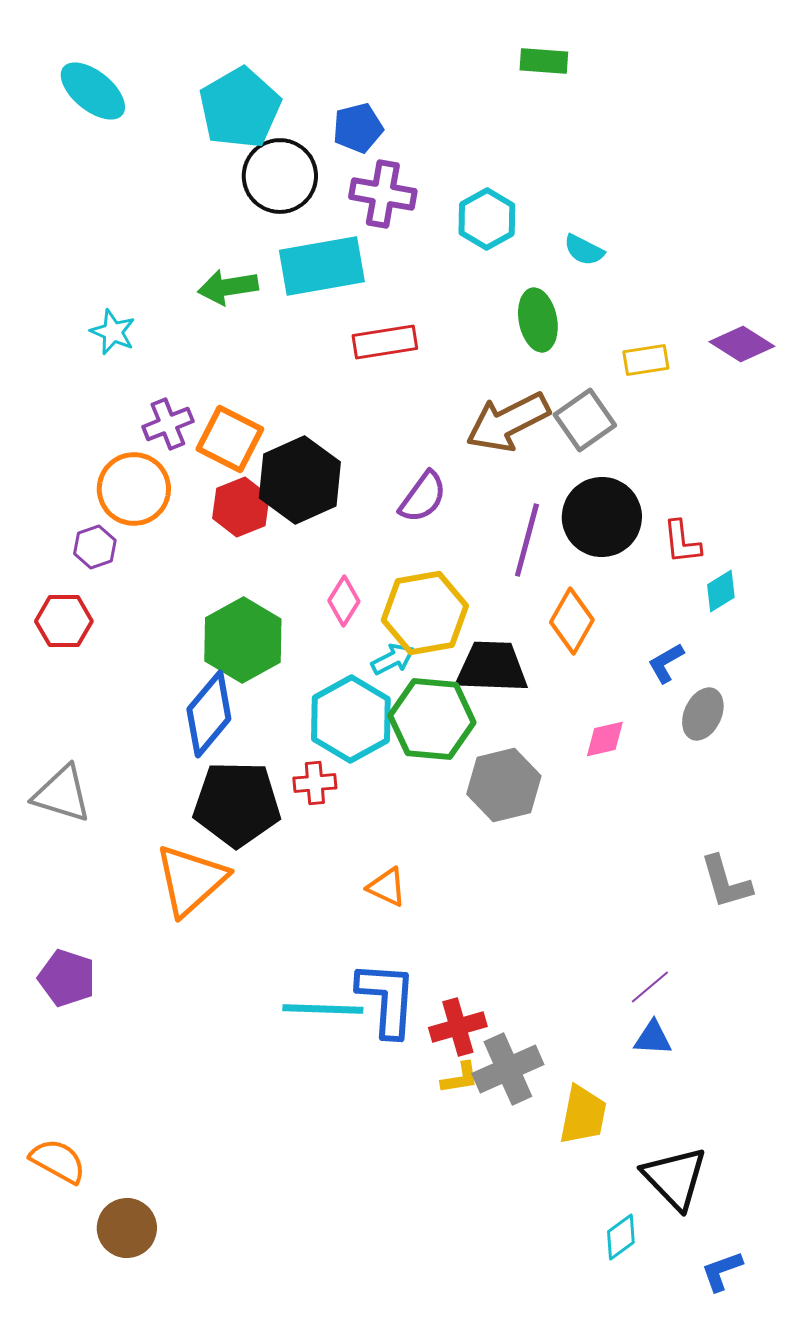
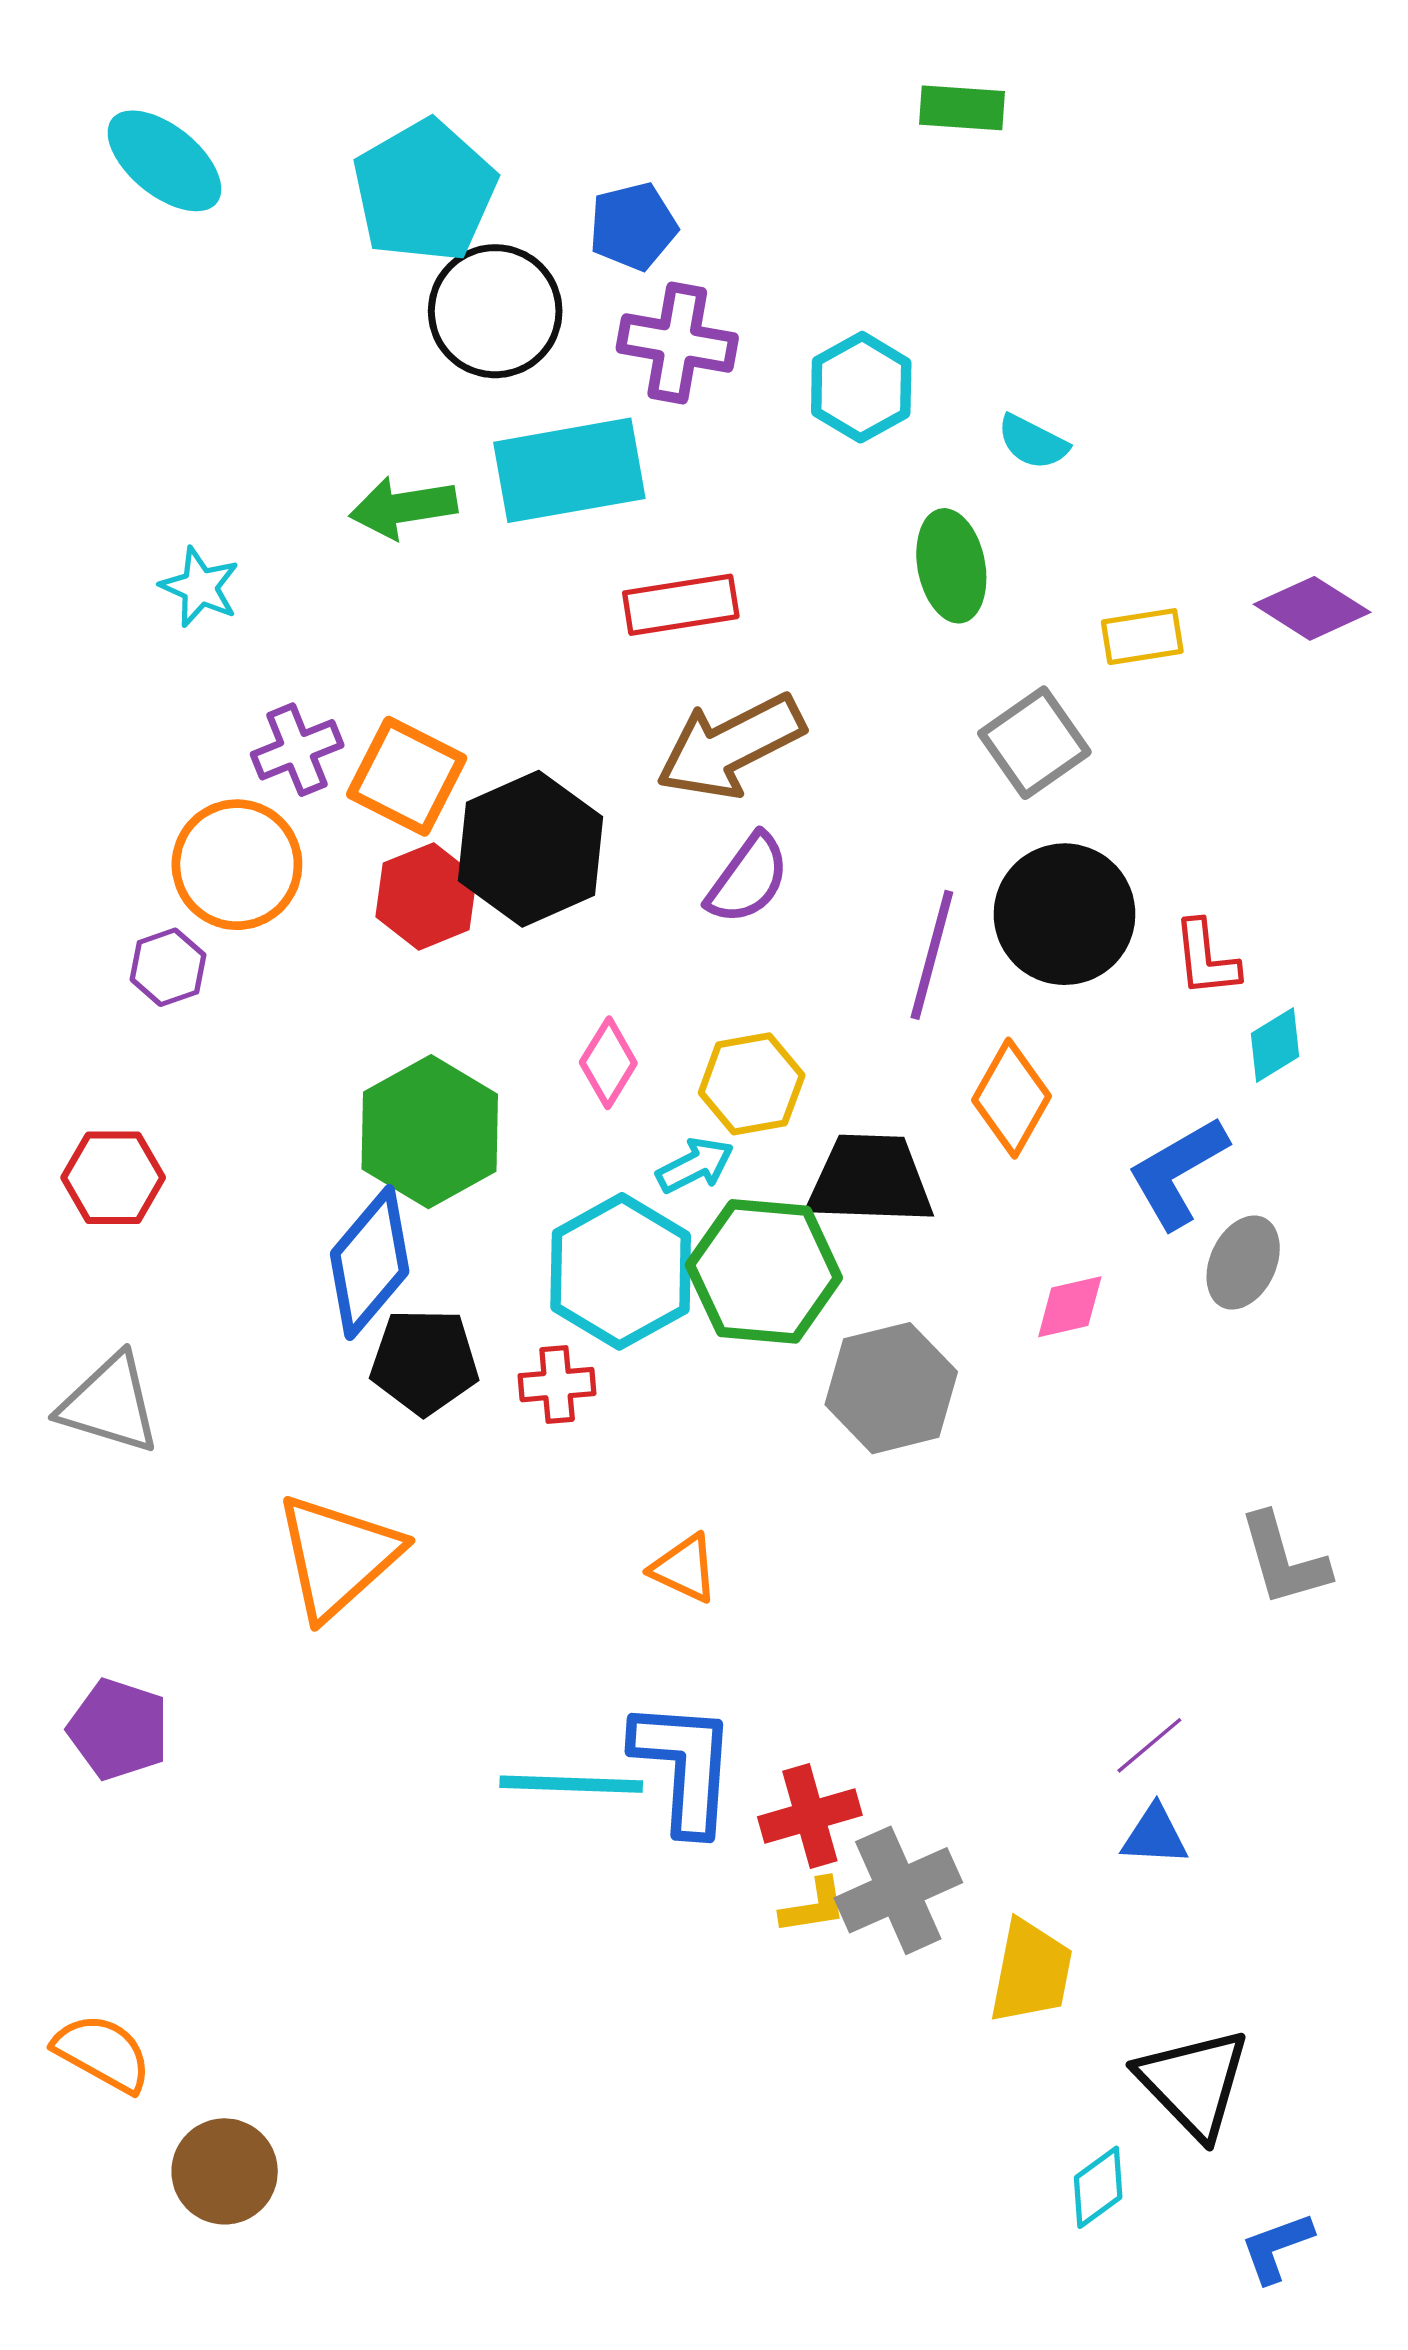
brown arrow: (508, 422) -> (730, 746), moved
yellow hexagon: (425, 613) -> (752, 1084), size x0.7
red hexagon: (64, 621) -> (113, 1178), moved
blue L-shape: (666, 663) -> (1178, 1172), size x1.6
black pentagon: (237, 804) -> (424, 1362), moved, size x0.7

